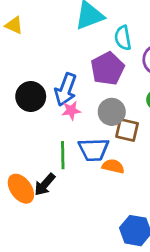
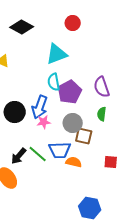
cyan semicircle: (123, 38) -> (54, 82), moved
green line: (63, 155) -> (38, 154), turned -48
black arrow: (45, 184) -> (19, 156), moved

